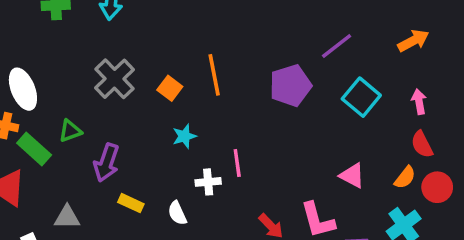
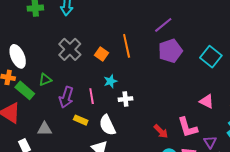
purple line: (337, 46) -> (163, 25), moved
pink line: (237, 163) -> (92, 96), moved
white cross: (208, 182) -> (125, 99), moved
white semicircle: (177, 213) -> (107, 125), size x1.5

